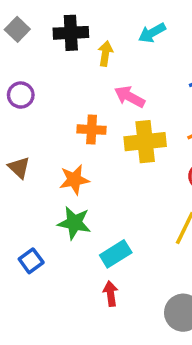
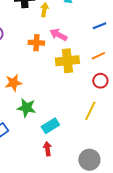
orange cross: (92, 130) -> (36, 43), moved
orange star: (74, 180) -> (13, 83), moved

